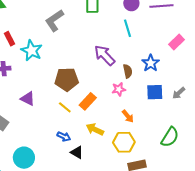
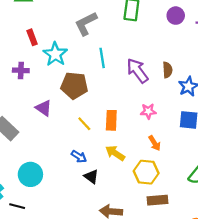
cyan line: (127, 28) -> (102, 58), moved
brown semicircle: (128, 71) -> (167, 70), moved
brown pentagon: (67, 79) -> (74, 85), moved
orange rectangle: (88, 101) -> (111, 120), turned -48

